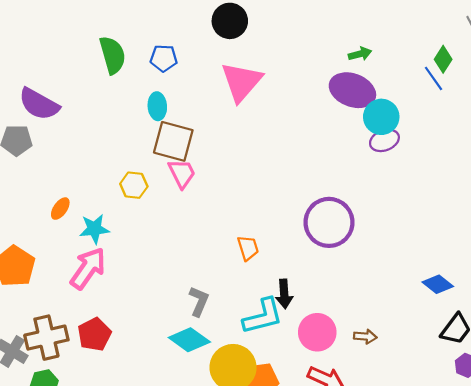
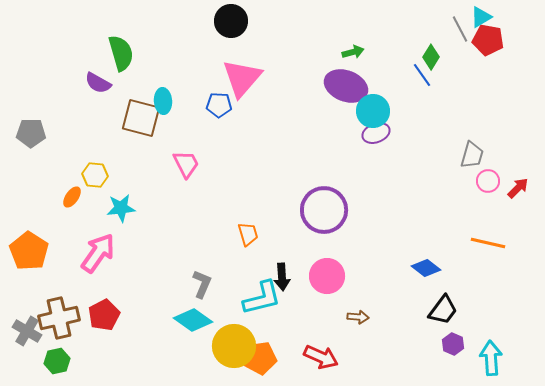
blue pentagon: (164, 58) -> (219, 105), moved
purple semicircle: (39, 104) -> (98, 83), moved, size x0.7
brown square: (173, 141) -> (141, 118), moved
yellow hexagon: (134, 185) -> (95, 175), moved
cyan star: (94, 229) -> (121, 208), moved
pink circle: (317, 332) -> (327, 276), moved

